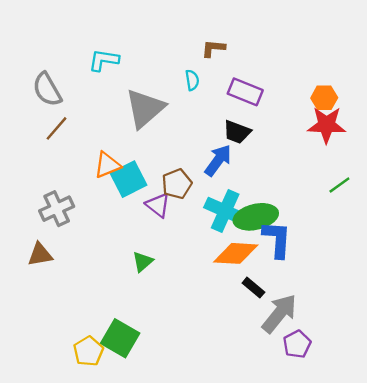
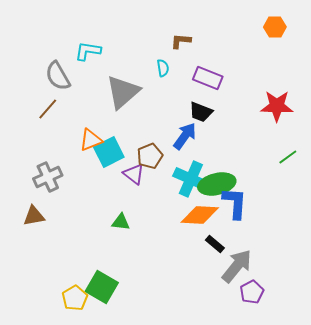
gray semicircle: (47, 90) -> (58, 76), moved
orange hexagon: (324, 98) -> (275, 27), moved
green triangle: (143, 262) -> (121, 222), turned 48

